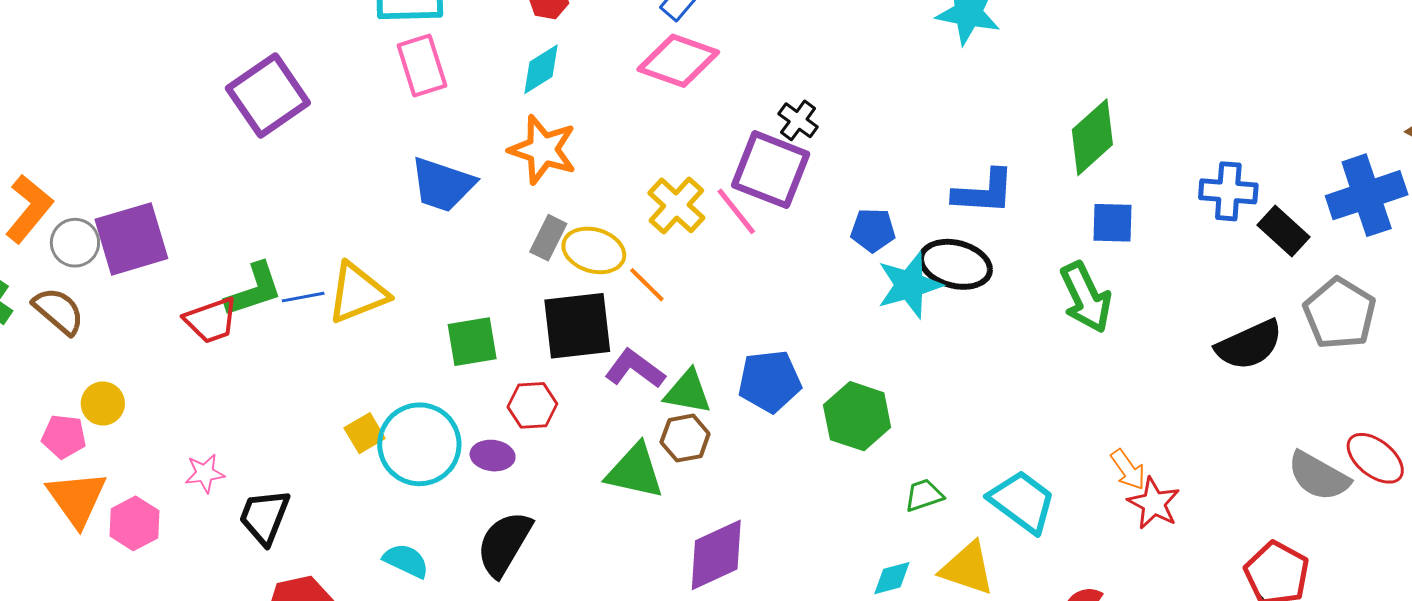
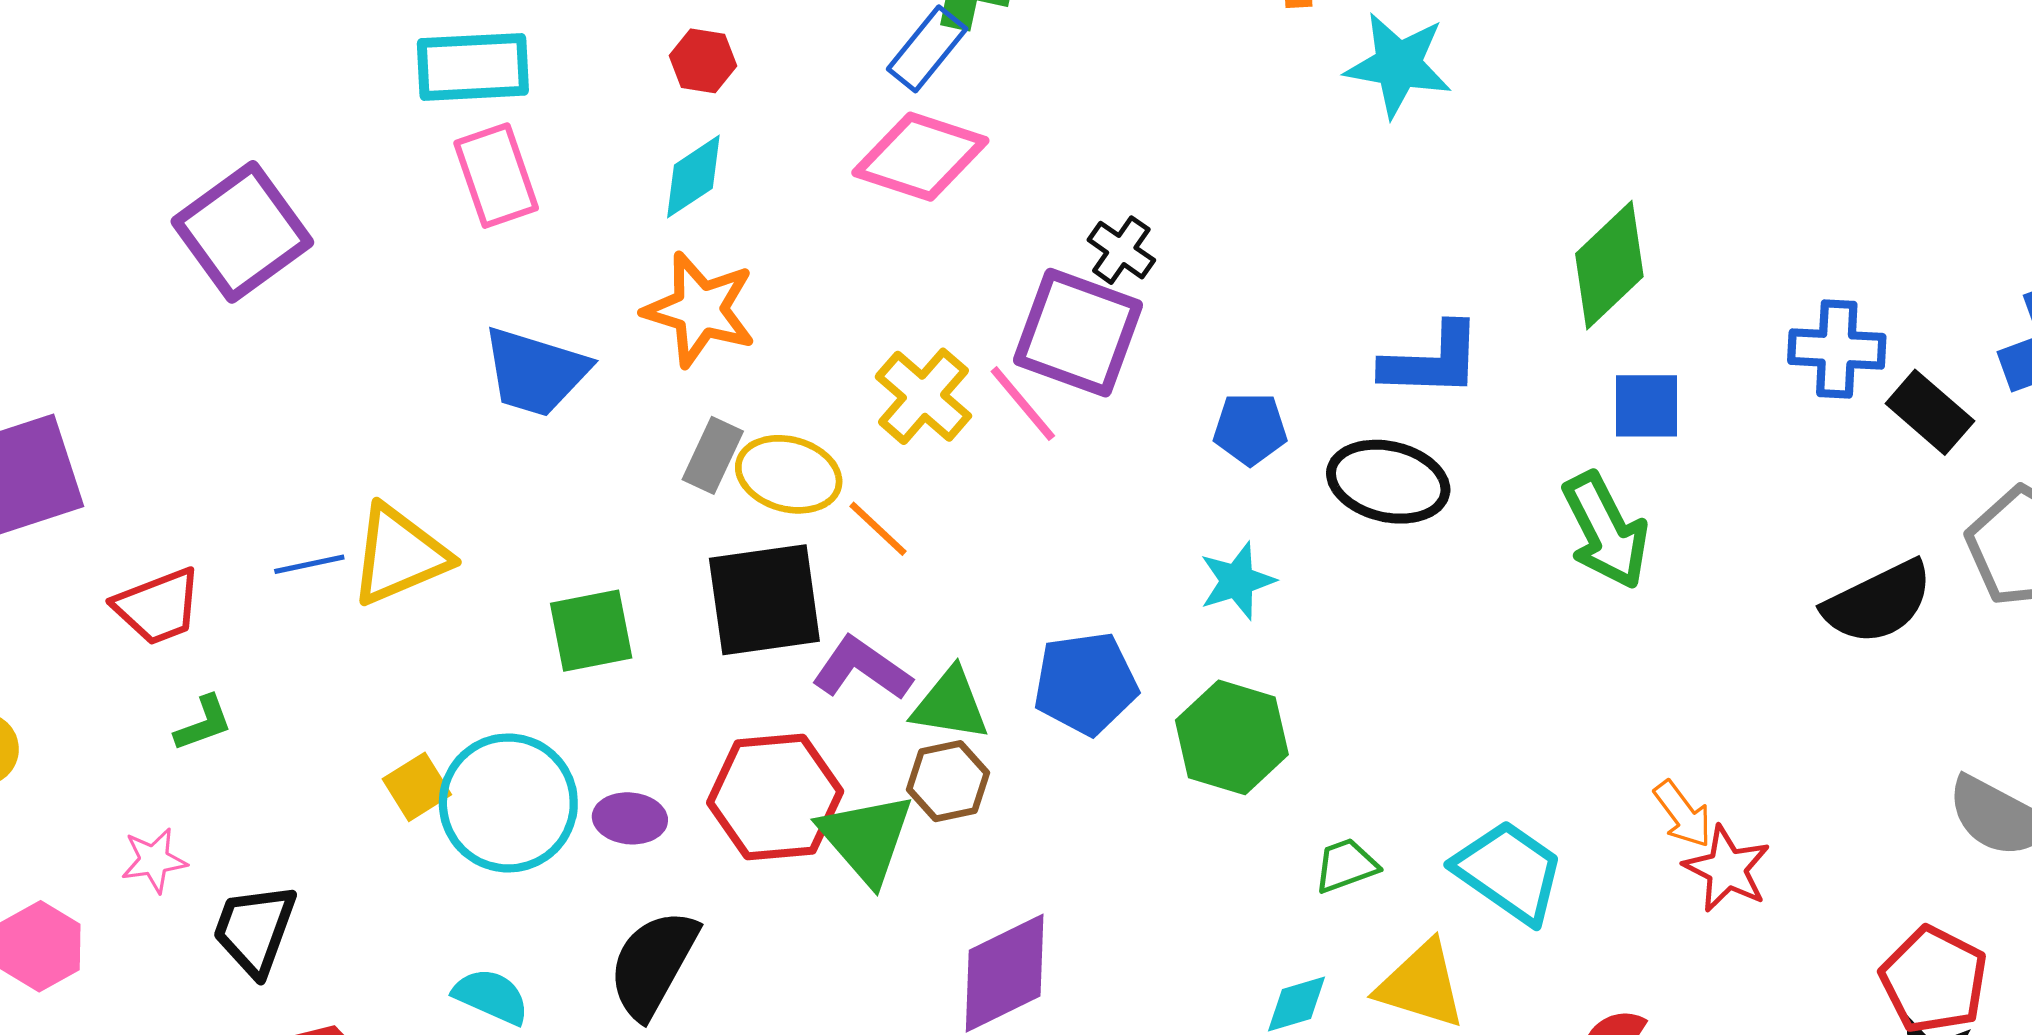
cyan star: (909, 285) -> (1237, 581), moved, size x0.7
green L-shape: (254, 290) -> (203, 723), moved, size x0.6
red hexagon: (532, 405) -> (775, 797), moved, size x1.6
green triangle: (635, 471) -> (866, 838), turned 38

